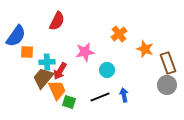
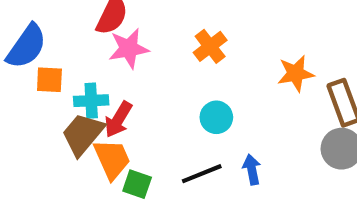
orange cross: (119, 34) -> (210, 46), moved
orange star: (145, 49) -> (296, 74), turned -30
pink star: (85, 52) -> (129, 48), moved

